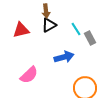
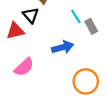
black triangle: (49, 25) -> (31, 15), moved, turned -42
red triangle: (21, 30) -> (15, 31), moved

